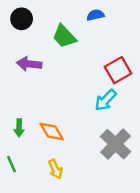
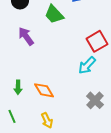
purple arrow: (29, 64) -> (26, 36), turned 48
gray cross: (116, 144) -> (95, 100), size x0.7

